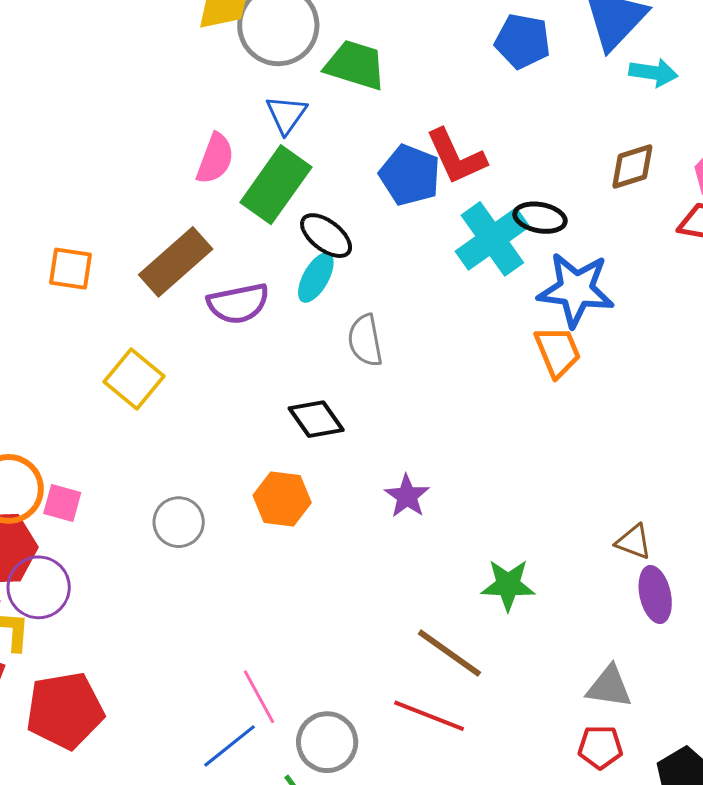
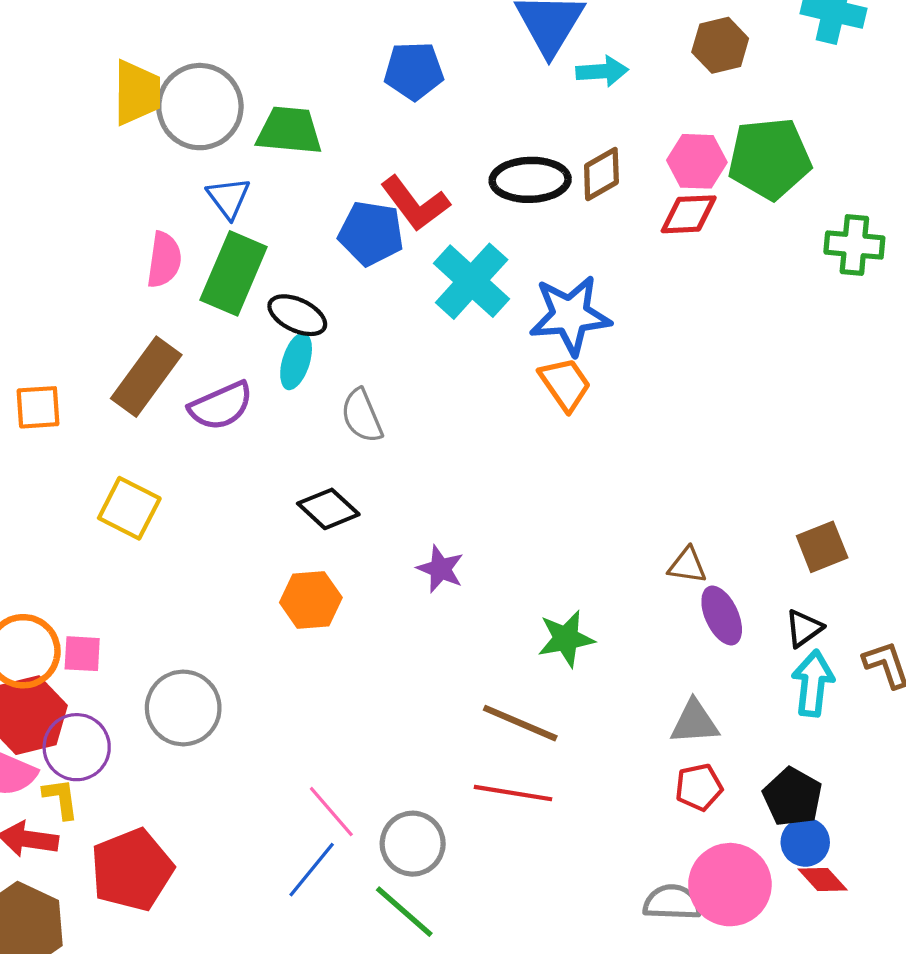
blue pentagon: (523, 41) -> (414, 71), moved
black ellipse: (540, 218) -> (530, 180), moved, size x1.4
gray circle: (179, 522) -> (183, 708), moved, size x1.4

